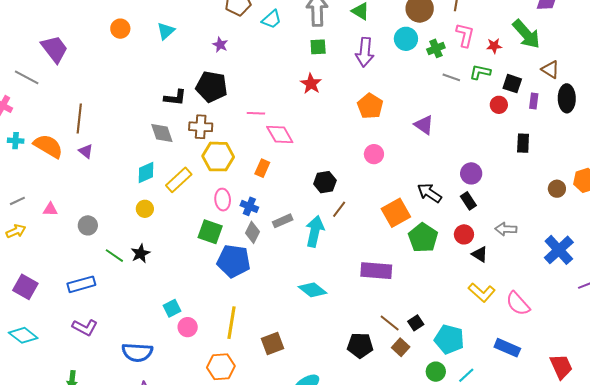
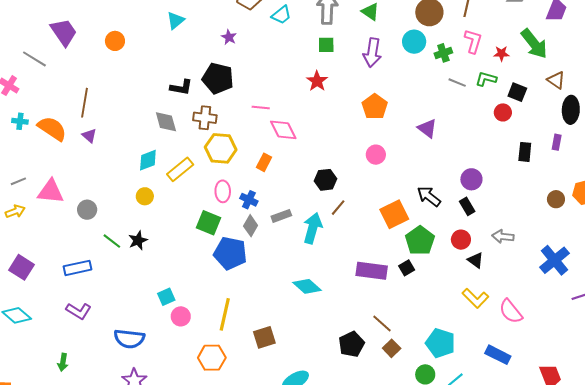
orange circle: (120, 29) -> (115, 41), moved
purple rectangle: (534, 101) -> (557, 142), moved
pink triangle: (50, 209) -> (51, 192), size x1.8
black square: (416, 323) -> (407, 268), moved
black pentagon: (360, 345) -> (351, 344), turned -30

